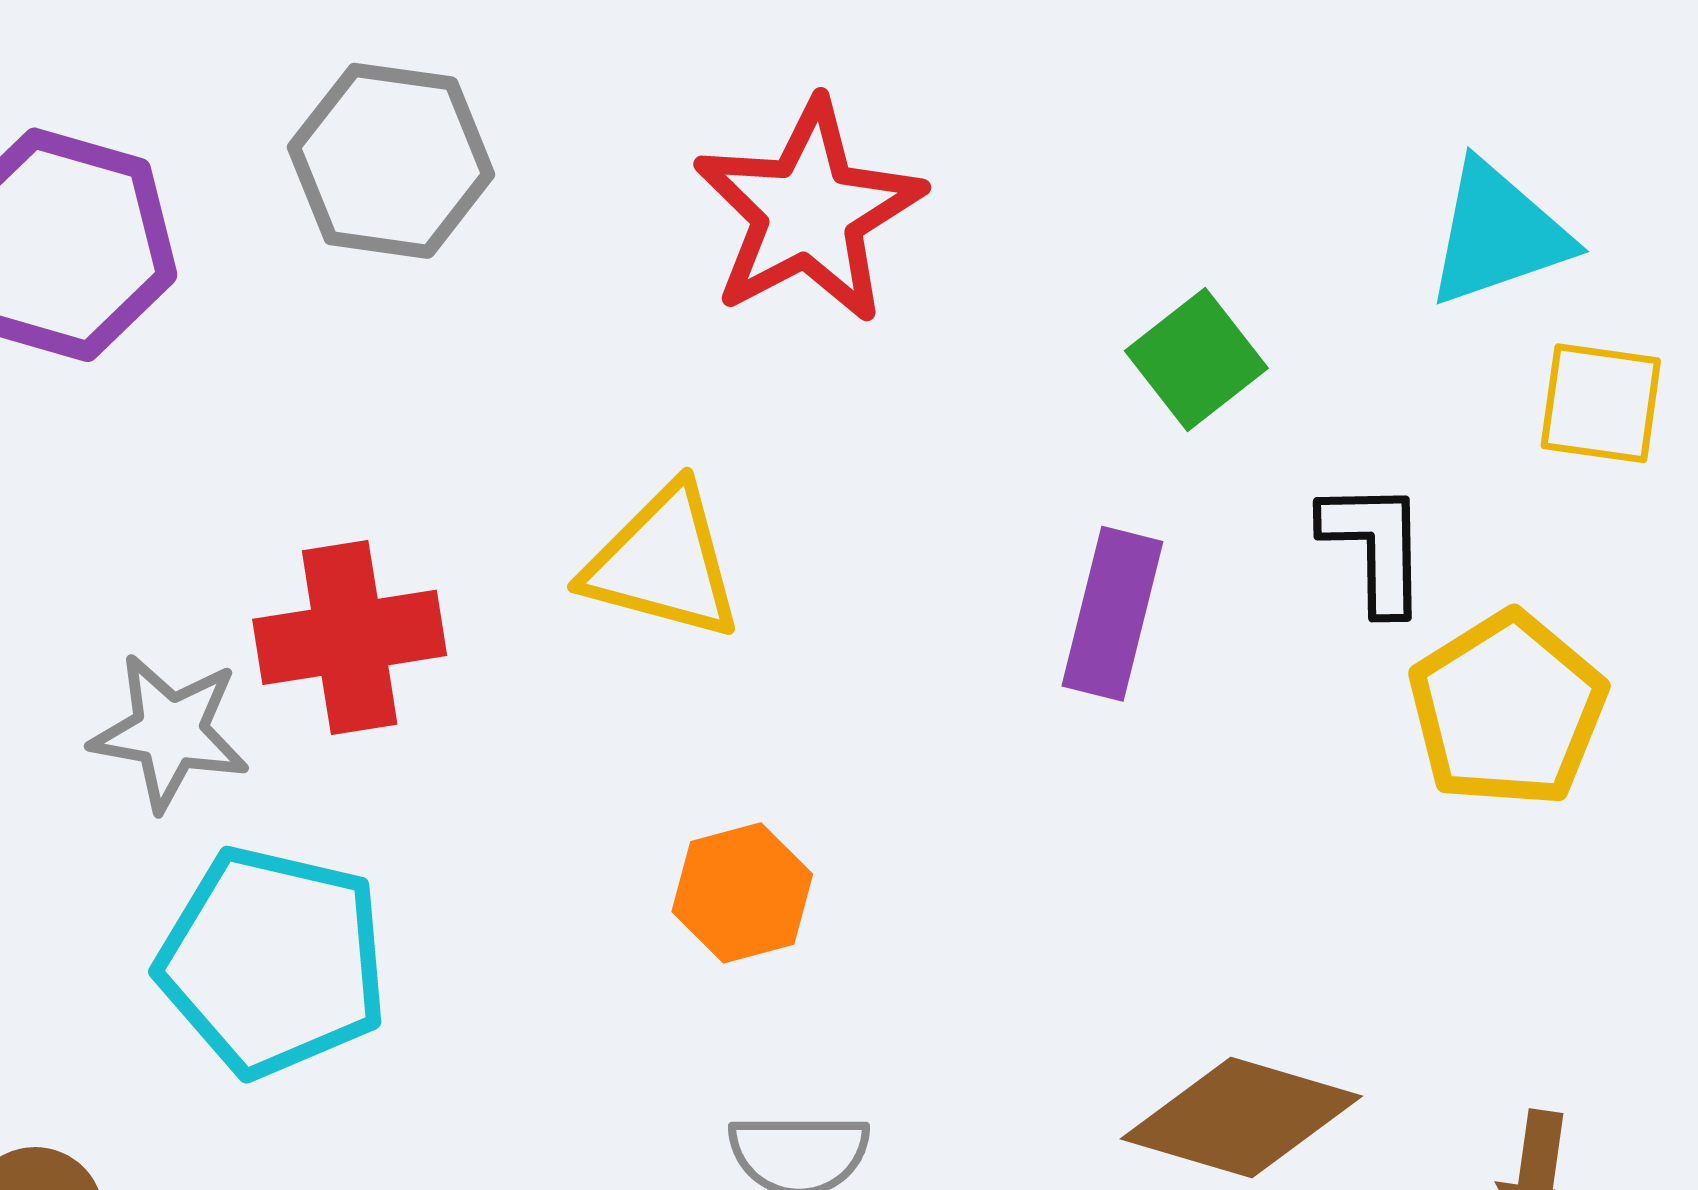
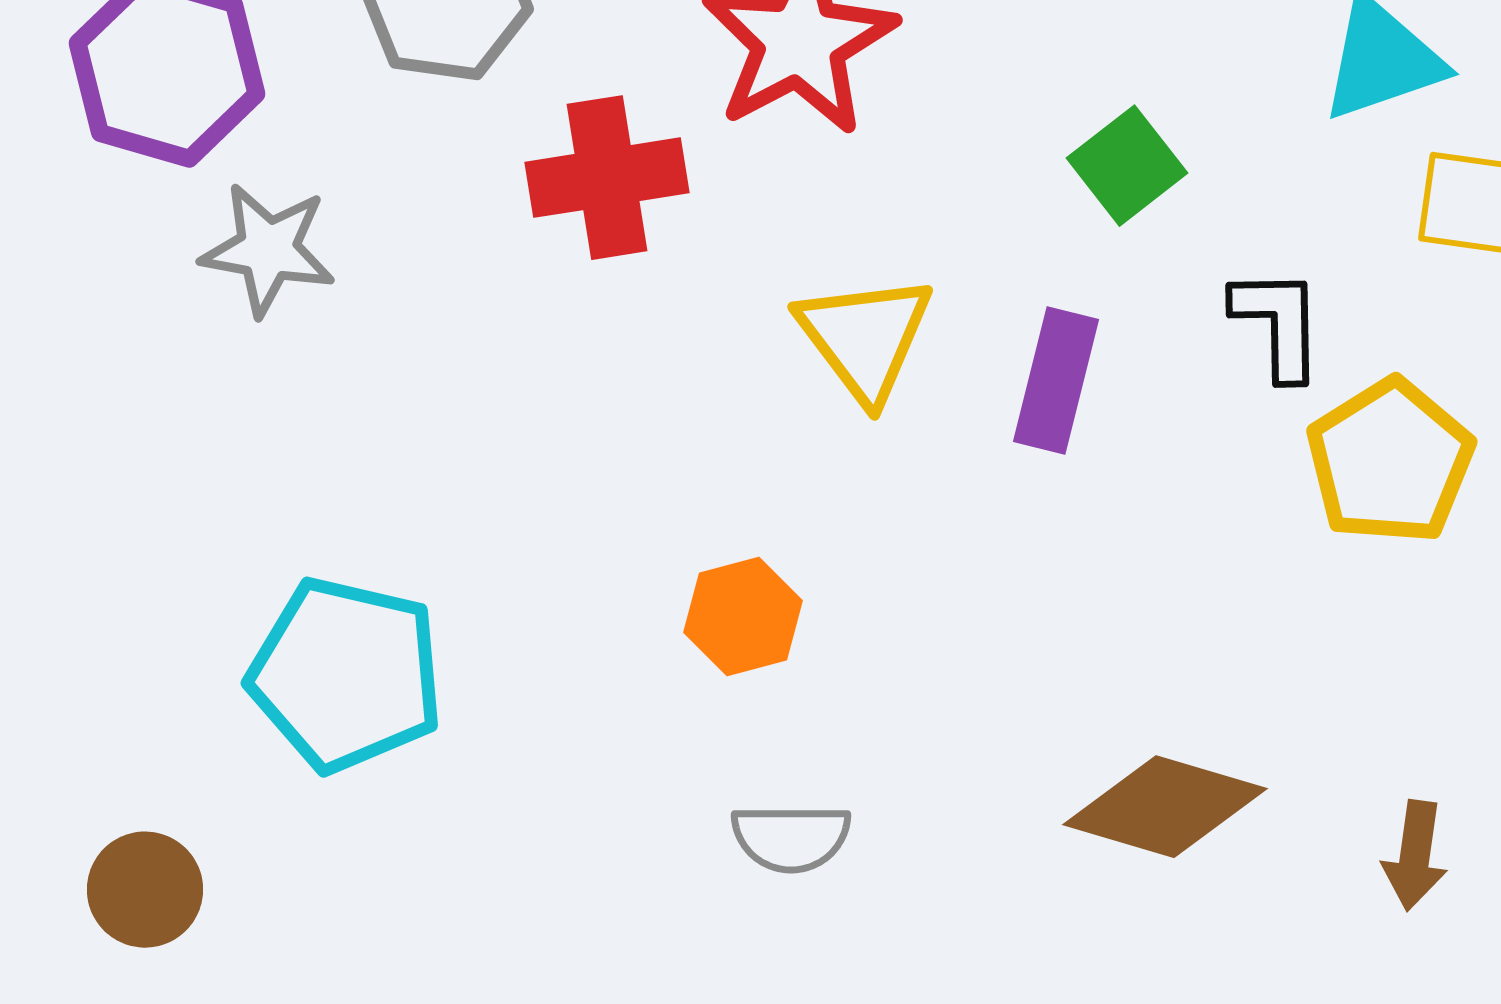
yellow triangle: (663, 563) -> (865, 338), moved, turned 38
red cross: (350, 637) -> (607, 178), moved
gray star: (170, 732) -> (268, 250), moved

